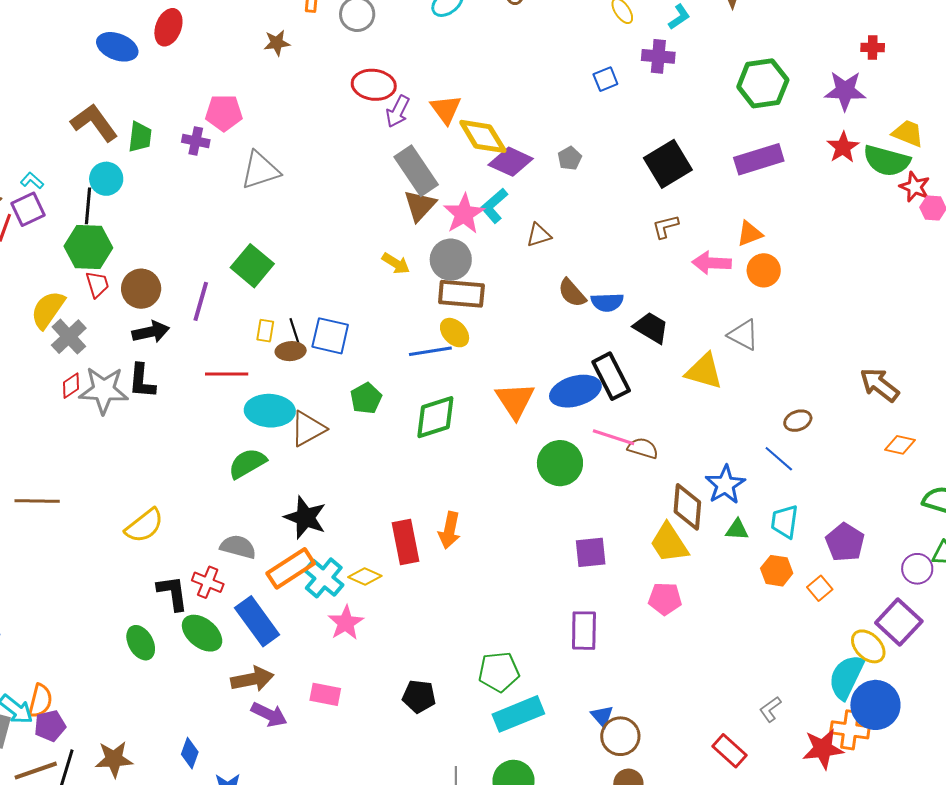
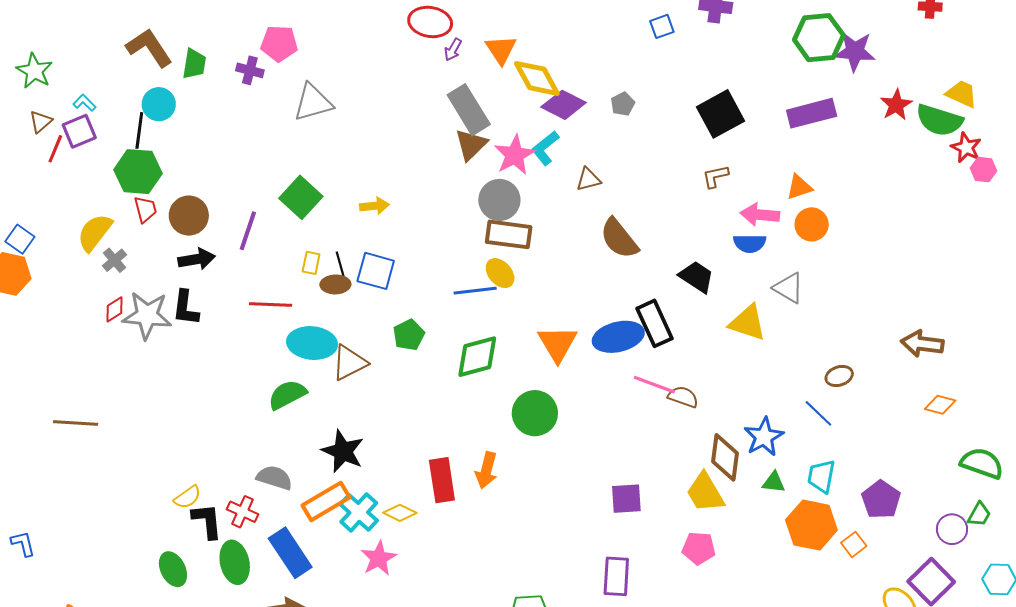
purple star: (845, 91) -> (855, 51), moved
purple arrow: (398, 111) -> (453, 50), size x0.7
yellow arrow: (396, 263) -> (375, 206), moved, turned -40
brown semicircle: (572, 293) -> (619, 239), size x1.4
blue semicircle: (607, 302) -> (750, 243), moved
gray cross: (69, 337) -> (114, 260), size x0.7
brown arrow: (879, 385) -> (922, 344), turned -33
green circle: (560, 463) -> (535, 413), moved
yellow semicircle: (144, 526) -> (187, 497), moved, size x0.7
orange hexagon: (777, 571) -> (811, 525), size x1.6
green ellipse: (202, 633) -> (235, 562), turned 36

